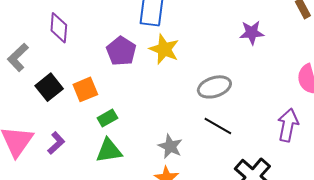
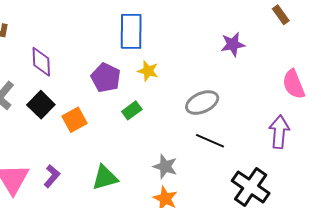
yellow star: (164, 49) -> (148, 71), size x0.7
black square: (49, 87) -> (41, 105), moved
green rectangle: (107, 118) -> (132, 110), moved

